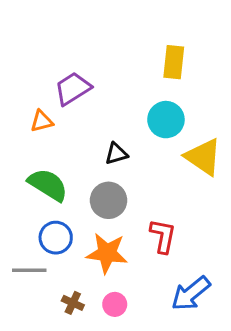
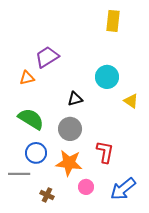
yellow rectangle: (174, 62) -> (113, 21), moved
yellow triangle: (203, 157) -> (131, 101), size x0.6
pink circle: (115, 304) -> (86, 187), moved

